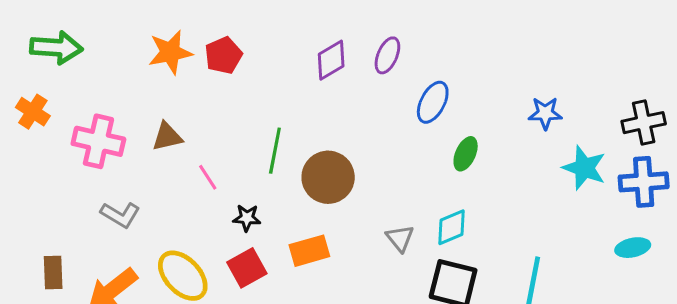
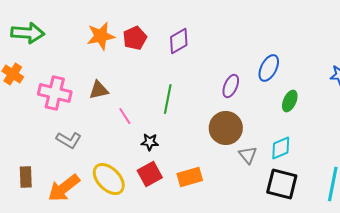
purple ellipse: (387, 55) -> (231, 86), moved
purple diamond: (331, 60) -> (179, 41), moved
brown circle: (328, 177) -> (226, 128), moved
orange rectangle: (309, 251) -> (190, 177), moved

